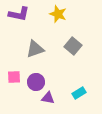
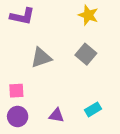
yellow star: (58, 14) -> (88, 15), moved
purple circle: (36, 82) -> (18, 116), moved

